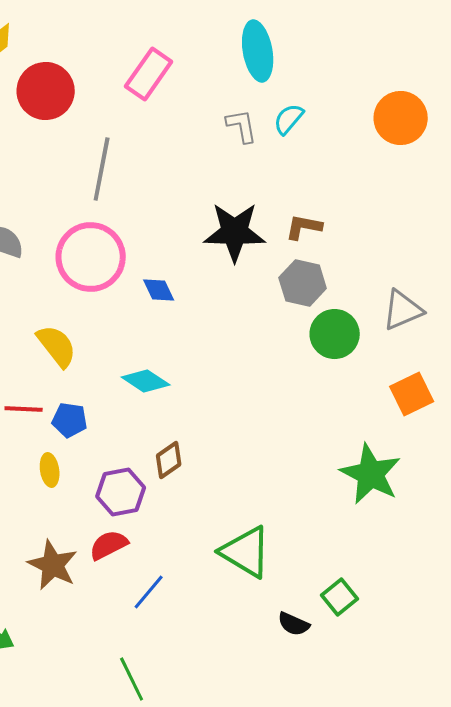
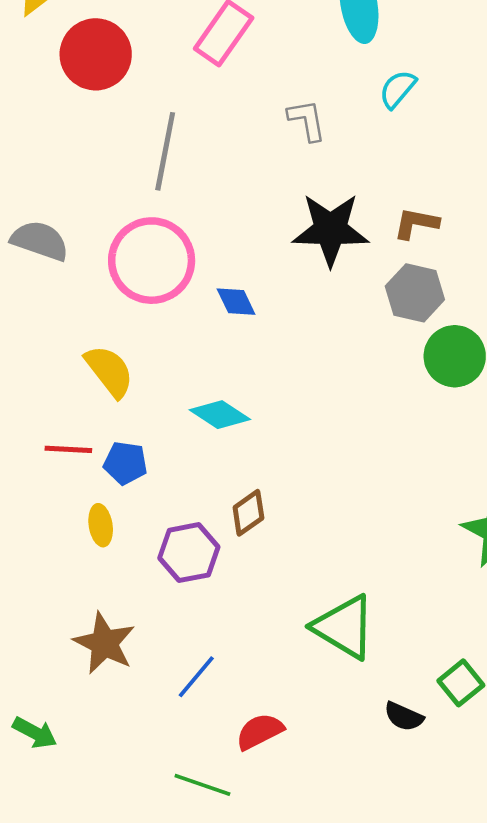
gray L-shape: (242, 126) -> (307, 120), moved
red semicircle: (109, 545) -> (260, 731), moved
blue line: (149, 592) -> (196, 677), moved
green line: (132, 679) -> (202, 785), turned -45

